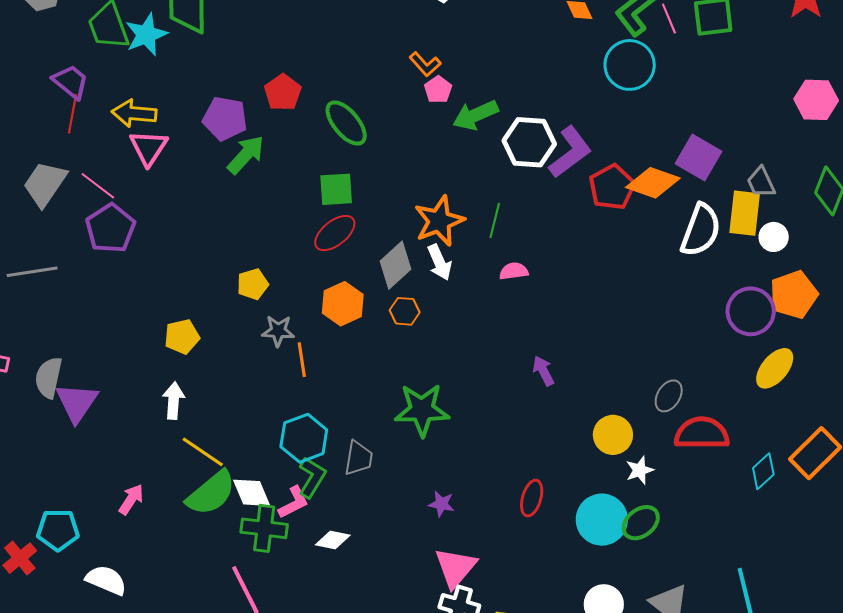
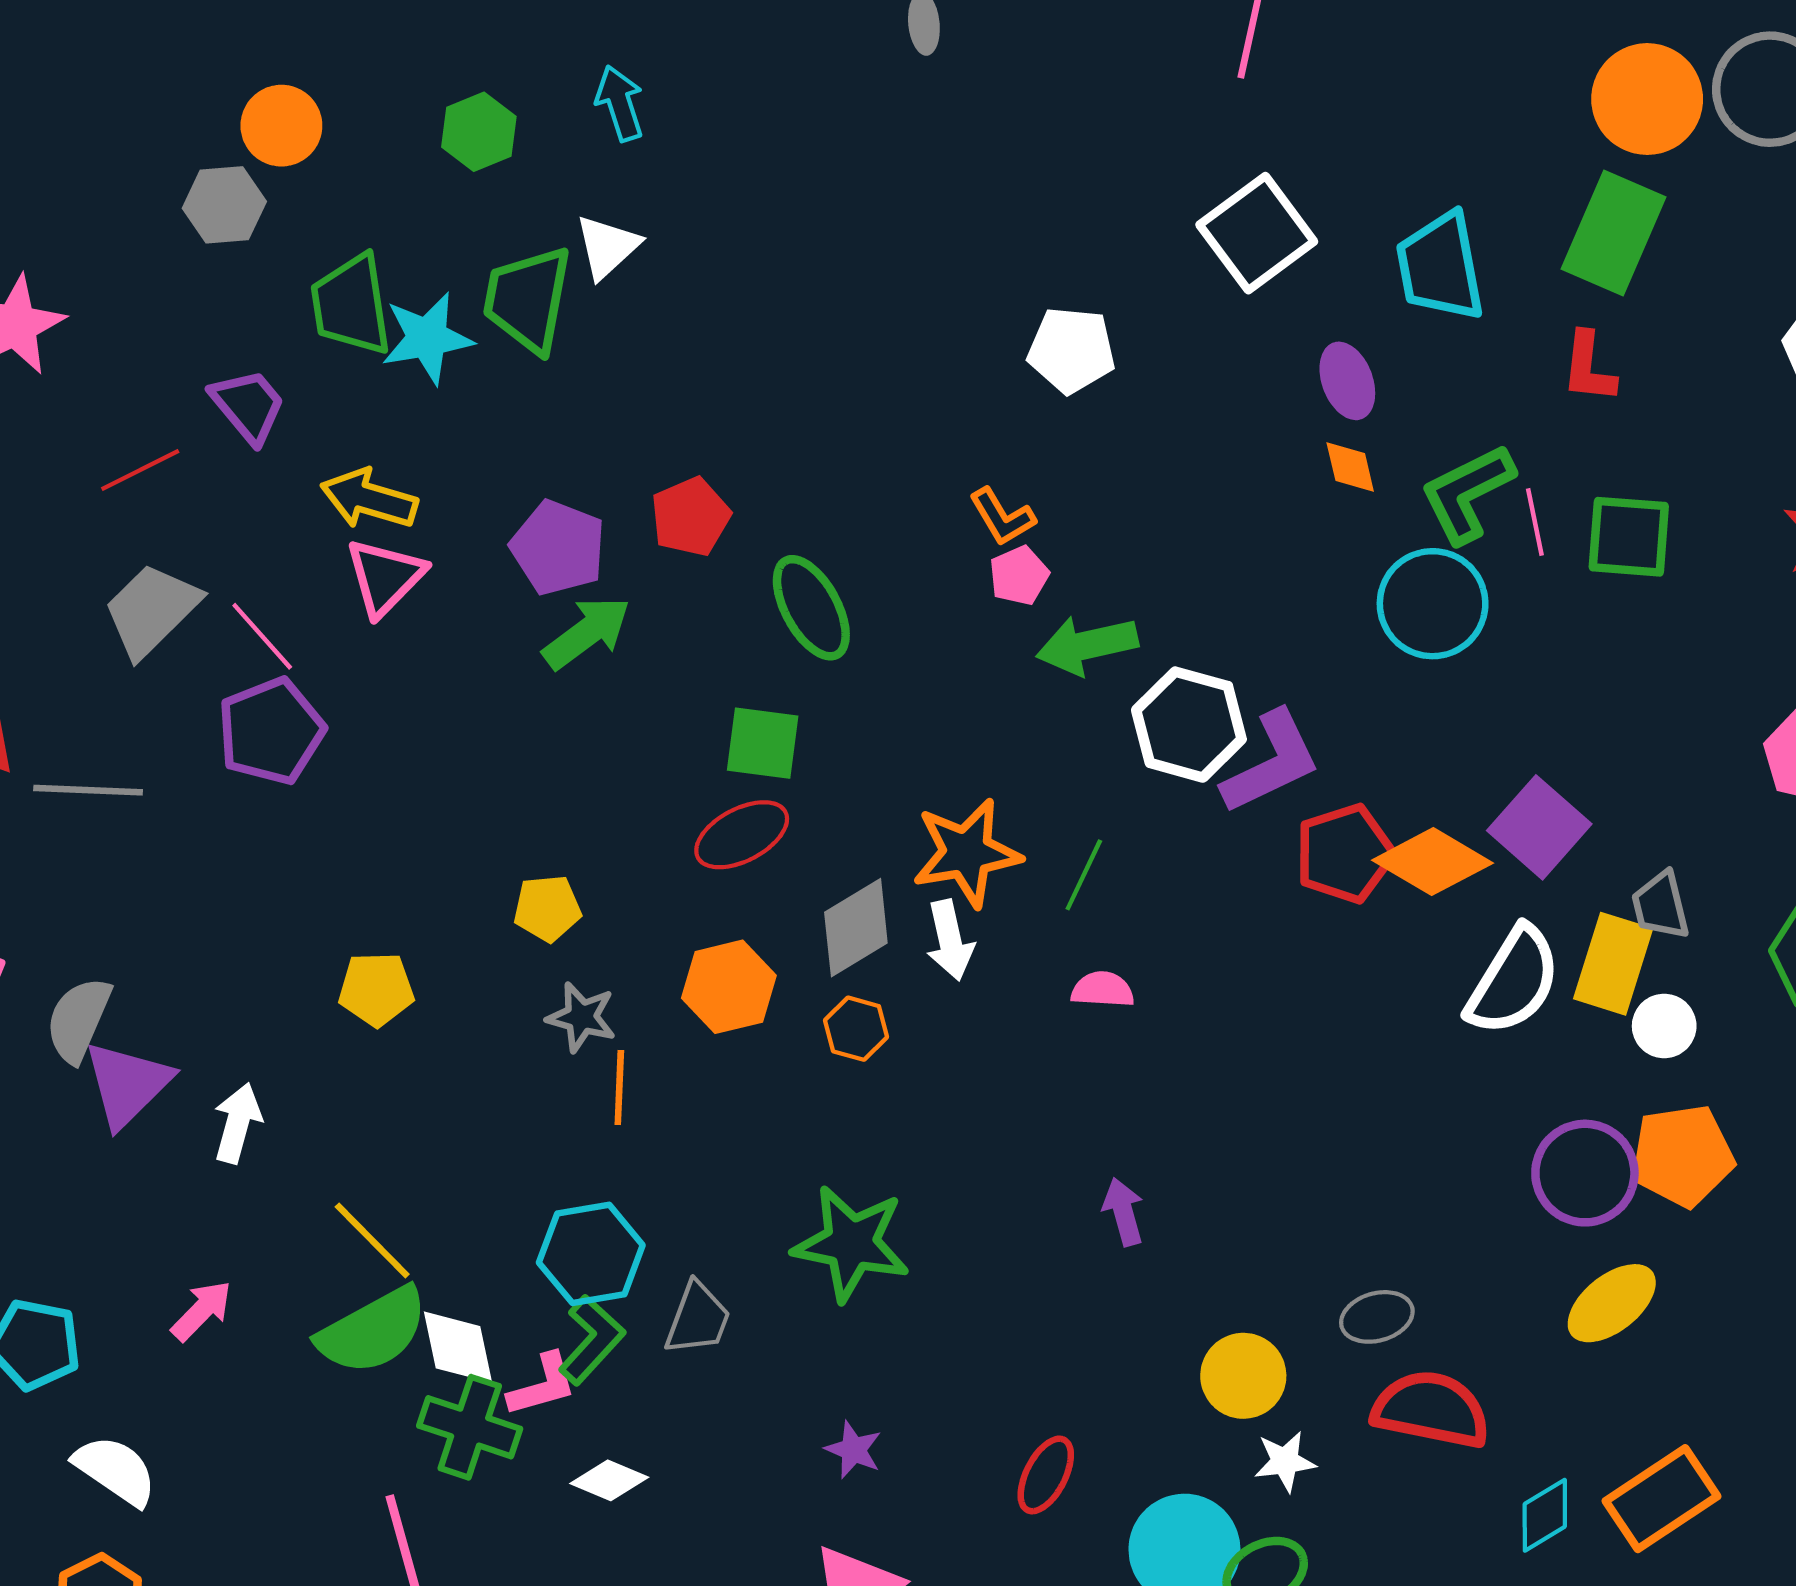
red line: (72, 114) -> (140, 470), moved, turned 42
gray ellipse: (669, 396) -> (1377, 1317), turned 32
white arrow: (174, 401) -> (237, 1123), moved

